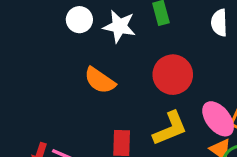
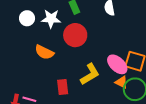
red circle: (173, 75) -> (75, 35), moved

